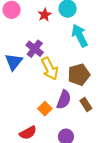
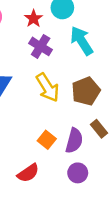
purple cross: (35, 49) -> (41, 46), moved
purple semicircle: (64, 100) -> (74, 141), moved

